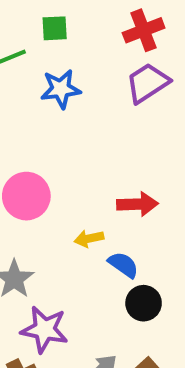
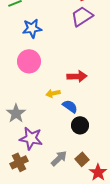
blue star: (61, 89) -> (32, 28), moved
pink circle: (26, 196) -> (29, 61), moved

